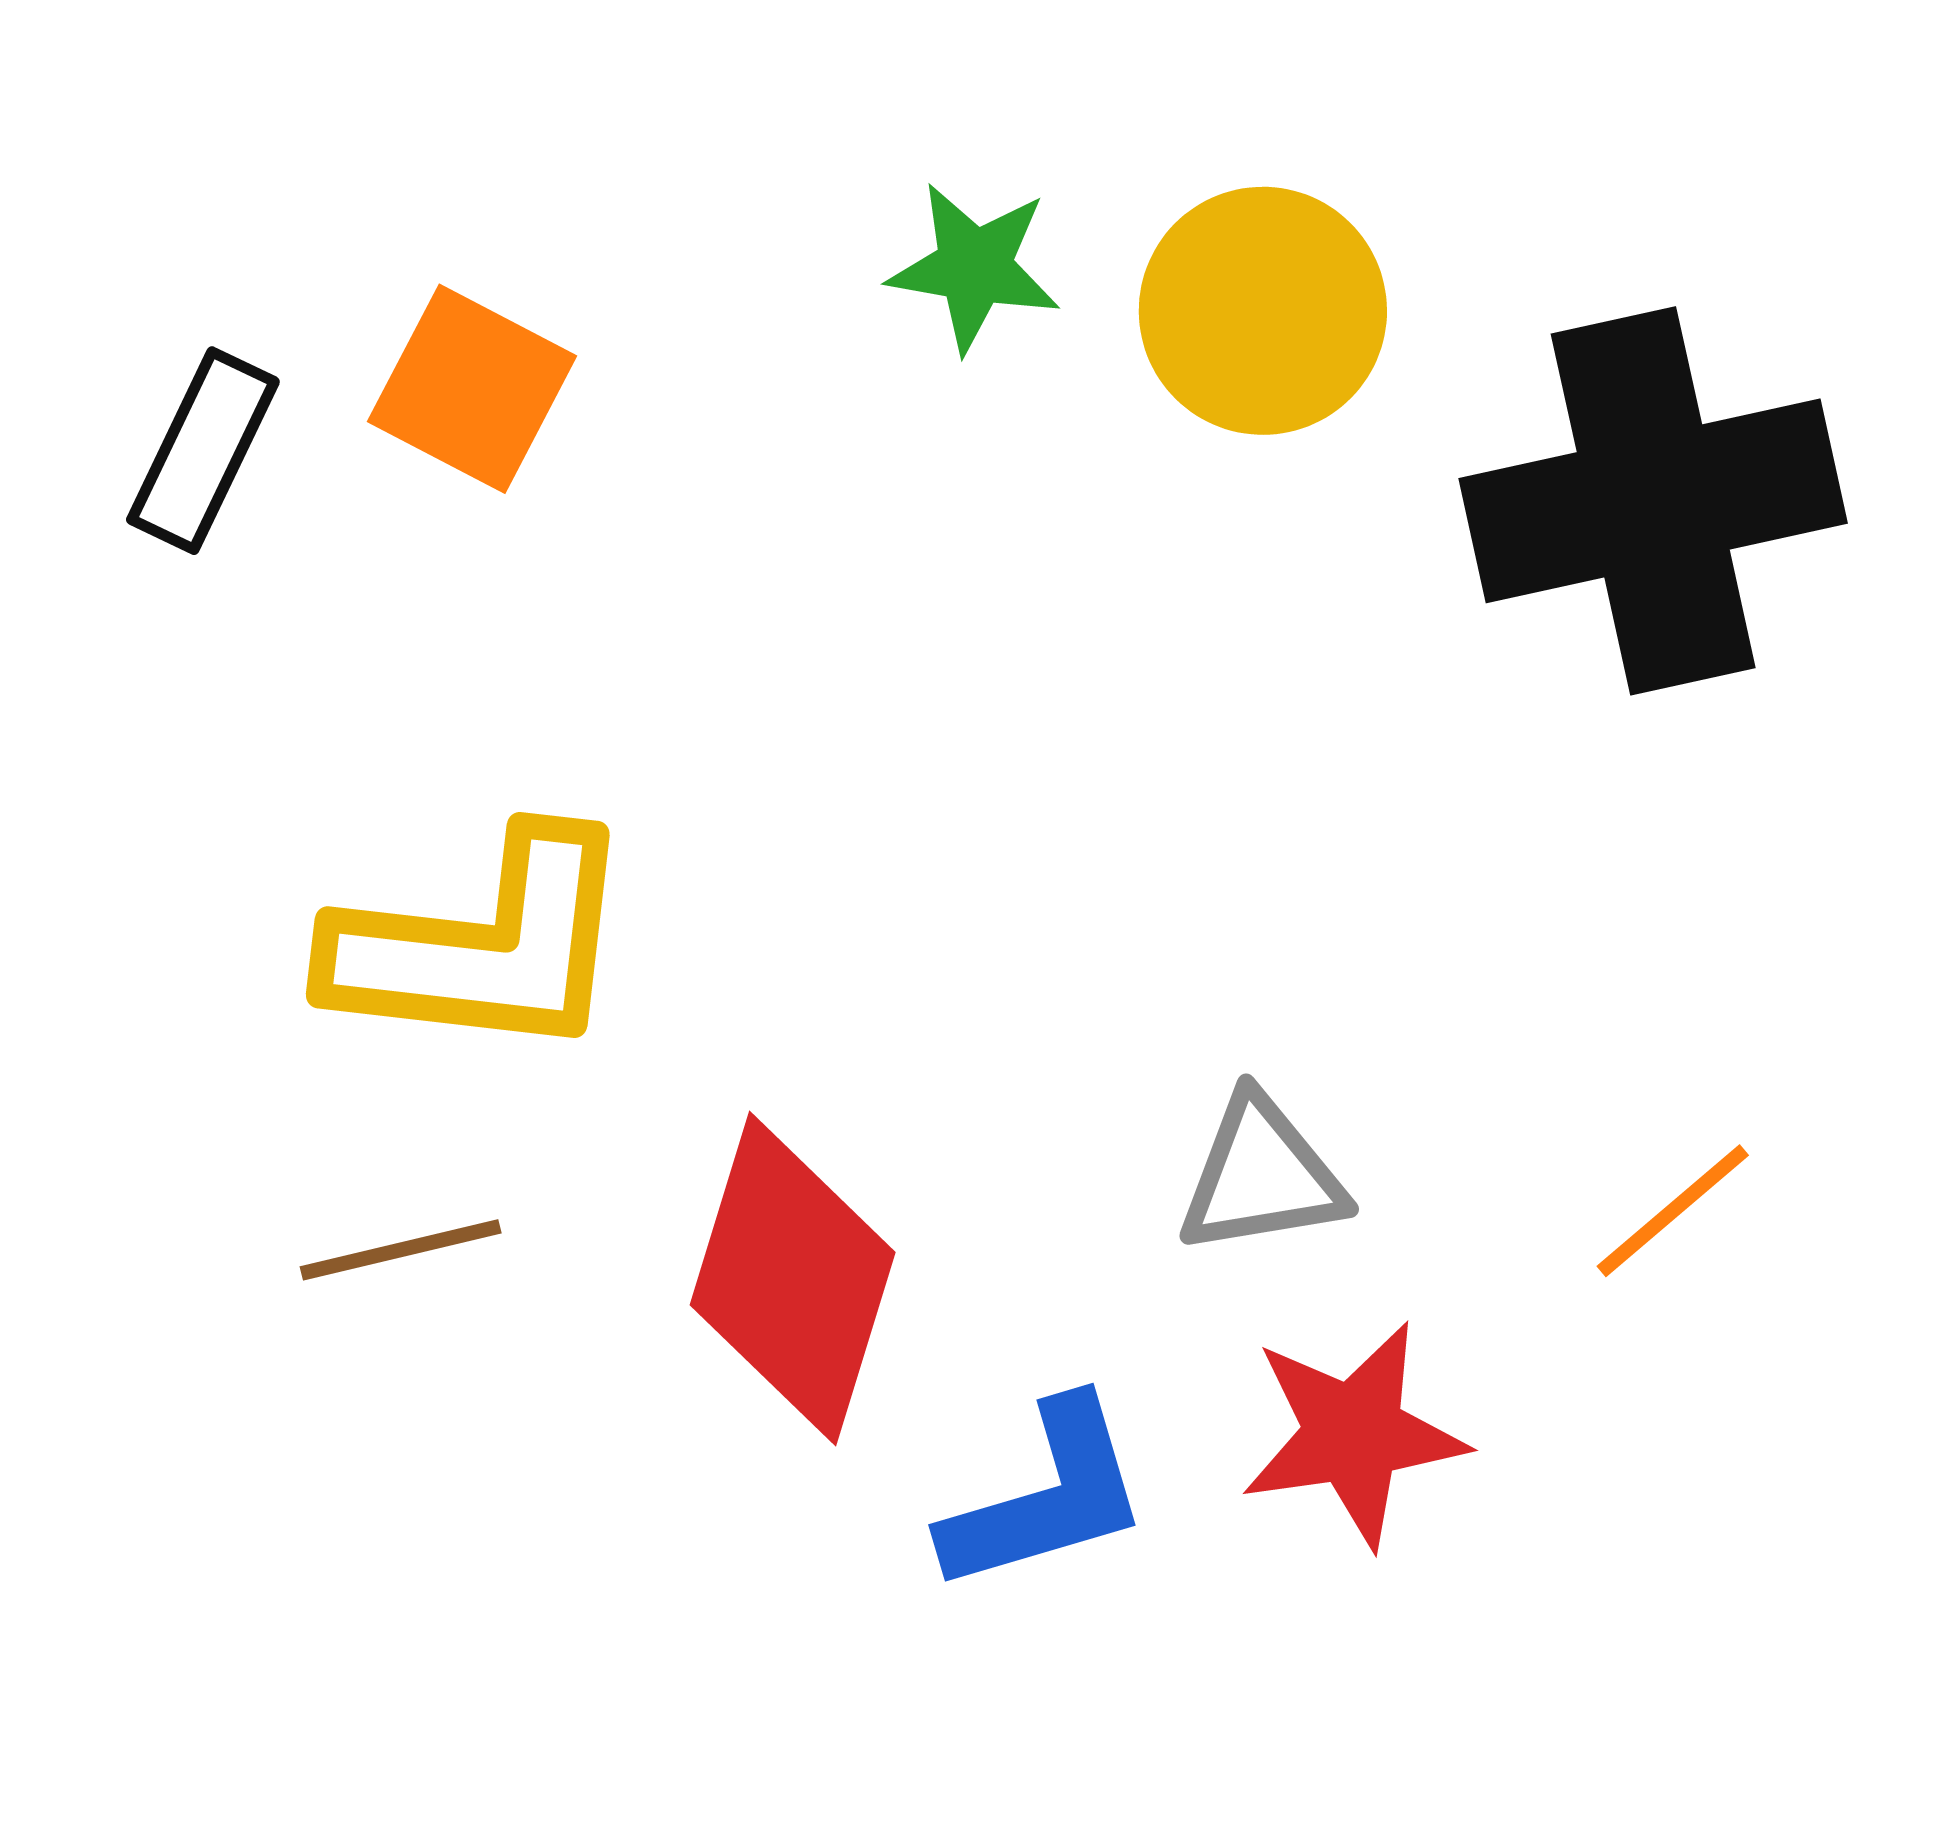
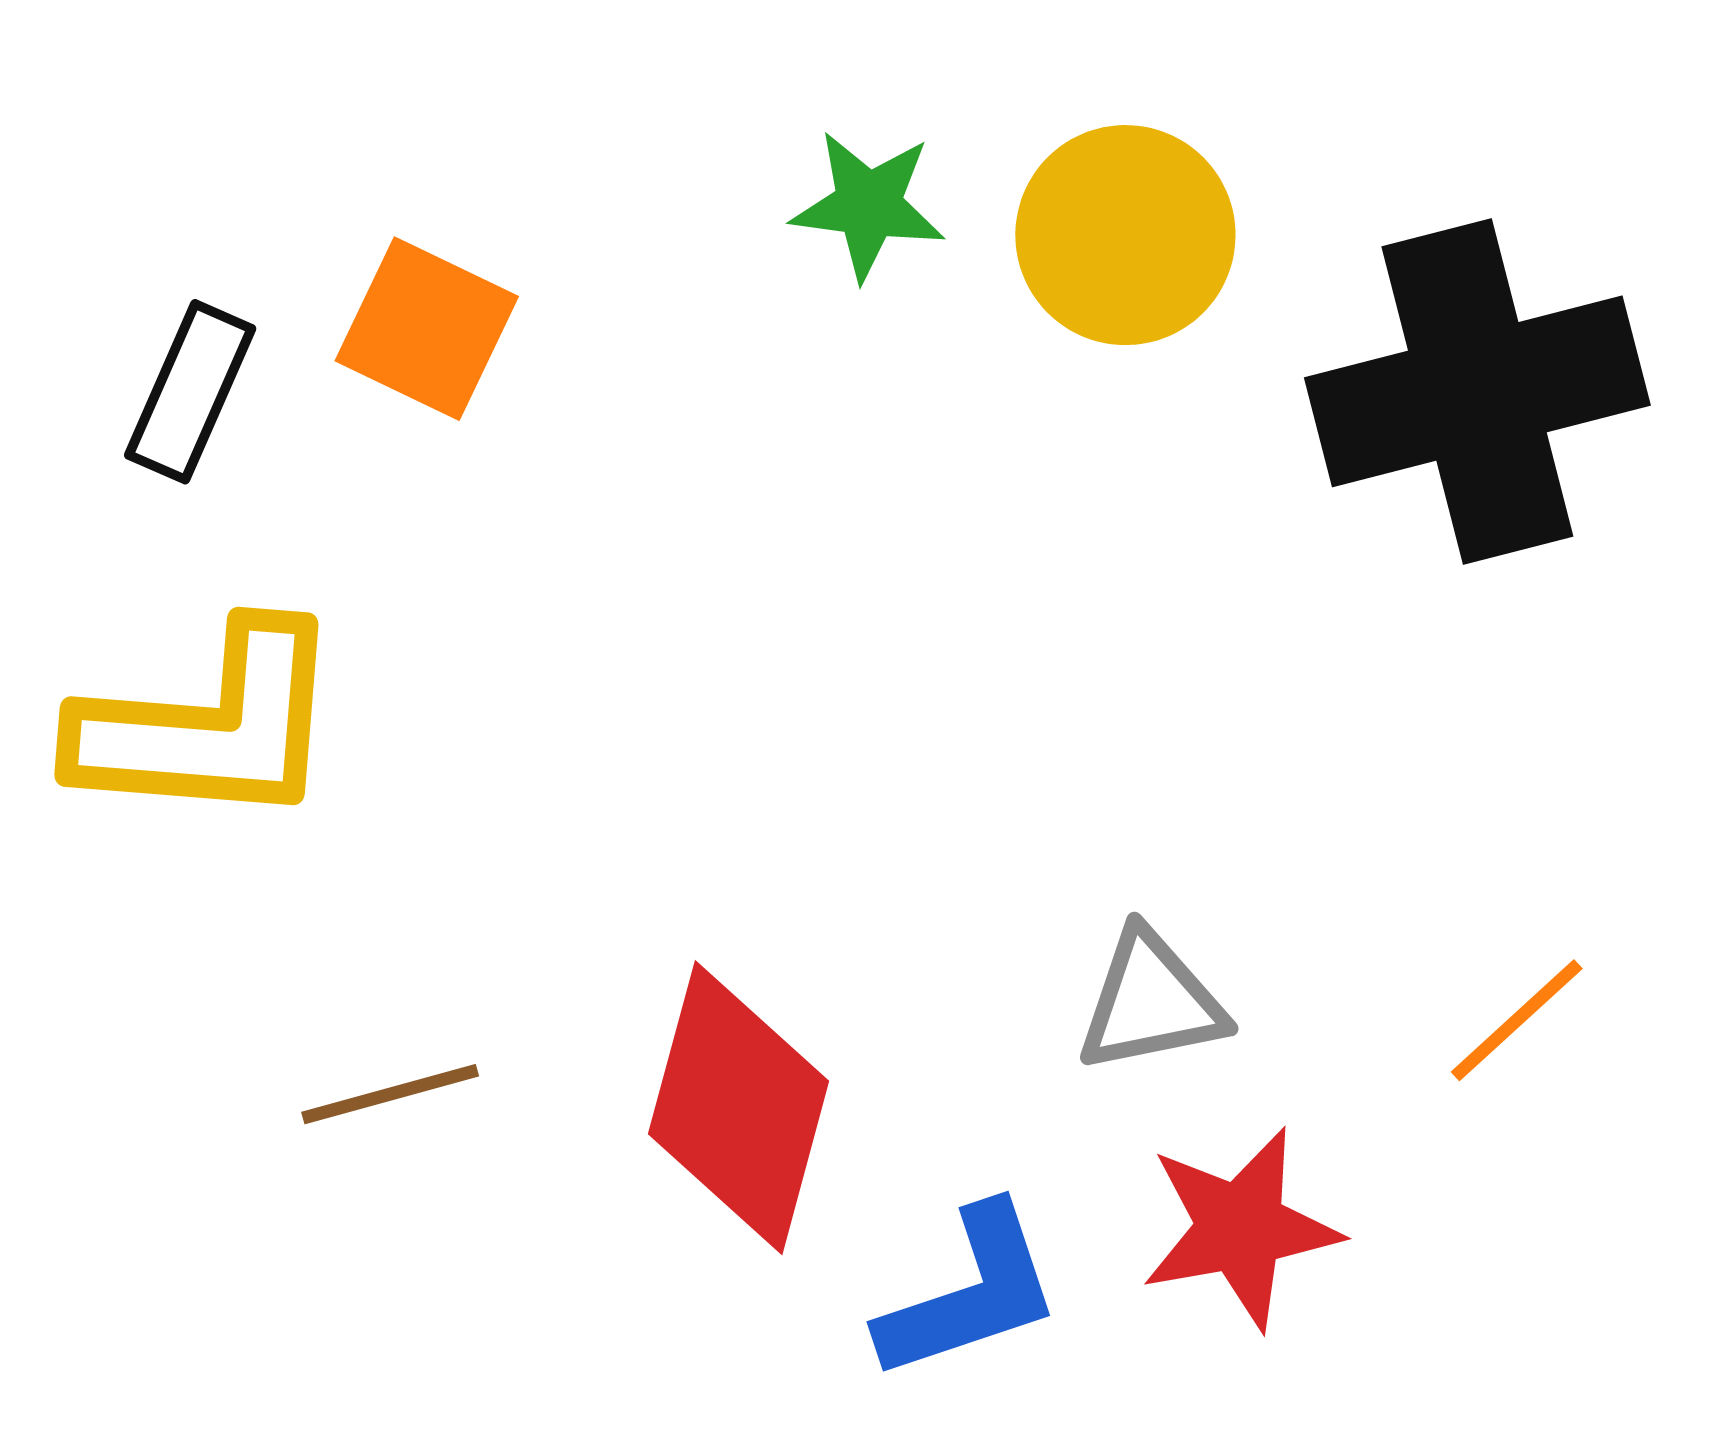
yellow L-shape: (482, 946) -> (209, 726), moved

